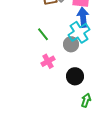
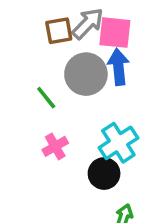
cyan cross: (79, 32) -> (118, 143), moved
gray circle: (71, 44) -> (86, 74), moved, size x1.5

